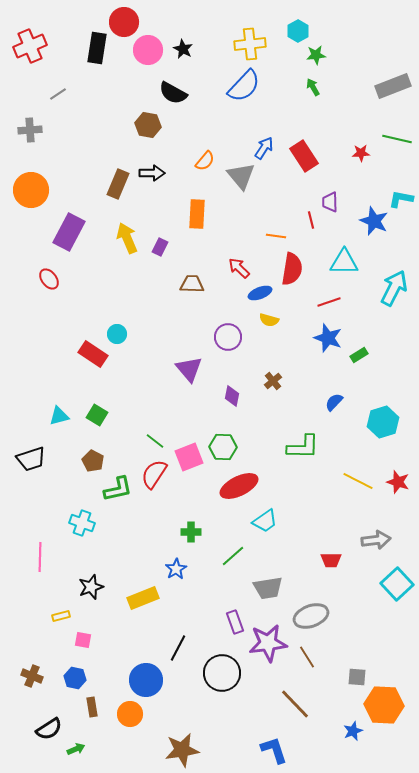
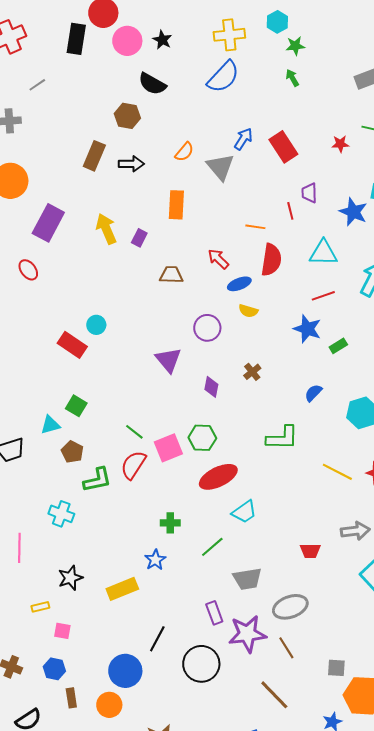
brown rectangle: (118, 184) -> (94, 156), moved
red line: (329, 302) -> (323, 296), moved
cyan triangle: (59, 416) -> (50, 425), moved

